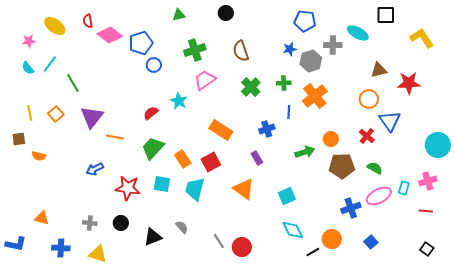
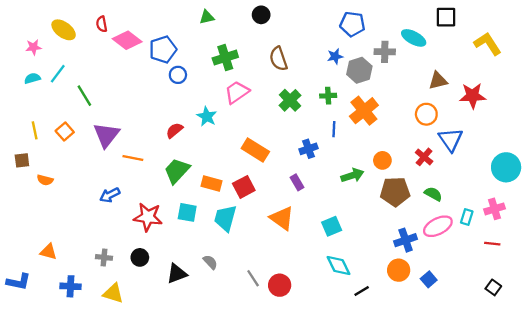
cyan semicircle: (28, 68) -> (32, 78), turned 112
orange rectangle: (183, 159) -> (211, 183), turned -42
orange circle: (332, 239) -> (399, 270), moved

